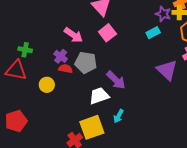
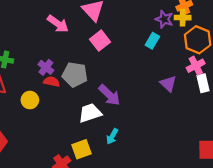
cyan rectangle: (153, 33) -> (152, 41), turned -32
pink arrow: (73, 35) -> (58, 24), moved
purple triangle: (167, 70) -> (168, 84), size x0.7
yellow square: (92, 127) -> (82, 149), size x0.7

